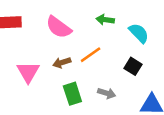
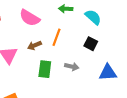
orange line: (91, 55) -> (57, 37), turned -30
green rectangle: (72, 94) -> (45, 69), turned 30

